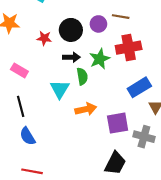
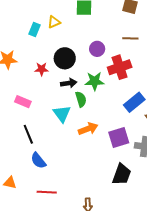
brown line: (121, 17) -> (130, 38), moved
purple circle: (98, 24) -> (97, 49), moved
green star: (100, 59) -> (95, 81), turned 30

